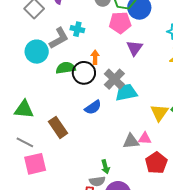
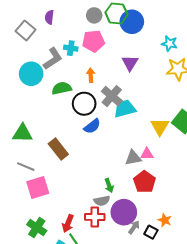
pink pentagon: (120, 23) -> (93, 41), moved
black circle: (84, 73) -> (84, 104), moved
red pentagon: (156, 163) -> (144, 182), moved

